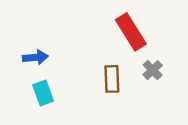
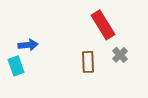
cyan rectangle: (43, 93) -> (16, 66), moved

